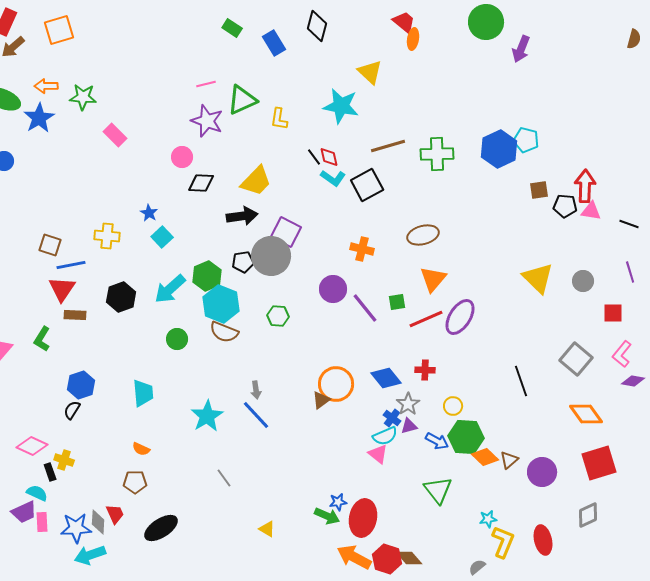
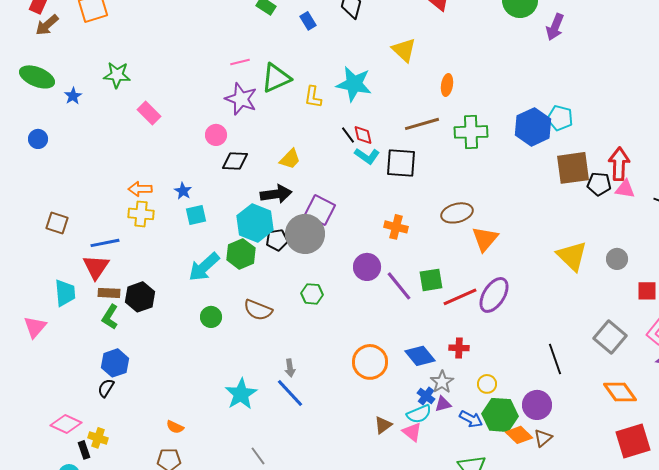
orange ellipse: (413, 39) -> (447, 85), moved
blue rectangle: (274, 43) -> (308, 21), size x0.7
orange arrow: (46, 86) -> (140, 189), moved
cyan star: (341, 106) -> (354, 84), moved
blue star: (39, 118) -> (73, 96), size x0.6
yellow trapezoid: (256, 181) -> (290, 159), size x0.7
black square: (367, 185) -> (401, 163), turned 32
brown square: (539, 190) -> (573, 168), size x1.8
cyan square: (162, 237) -> (196, 215), turned 30
brown square: (50, 245) -> (57, 223), moved
orange triangle: (433, 279) -> (485, 239), moved
black hexagon: (121, 297) -> (140, 297), moved
green square: (397, 302) -> (431, 280), size x1.4
cyan hexagon: (221, 304) -> (255, 223), moved
green L-shape: (42, 339) -> (110, 317), moved
cyan trapezoid: (143, 393) -> (65, 293), moved
brown triangle: (321, 400) -> (383, 425), moved
purple circle: (542, 472) -> (537, 405), moved

